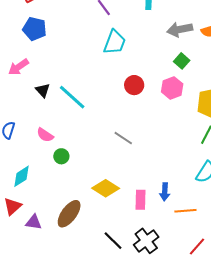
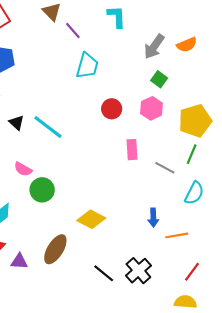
gray arrow: (180, 29) -> (154, 47), turned -40
gray line: (123, 138) -> (165, 168), moved
green circle: (61, 156) -> (42, 190), size x1.5
pink rectangle: (140, 200) -> (132, 150), moved

